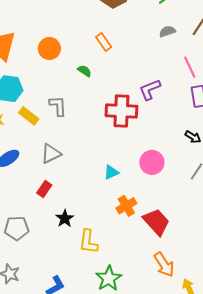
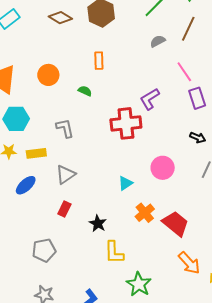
orange rectangle: (104, 42) -> (99, 61), turned 42
yellow rectangle: (29, 116) -> (36, 153), moved, turned -36
black star: (65, 218) -> (98, 223), moved

